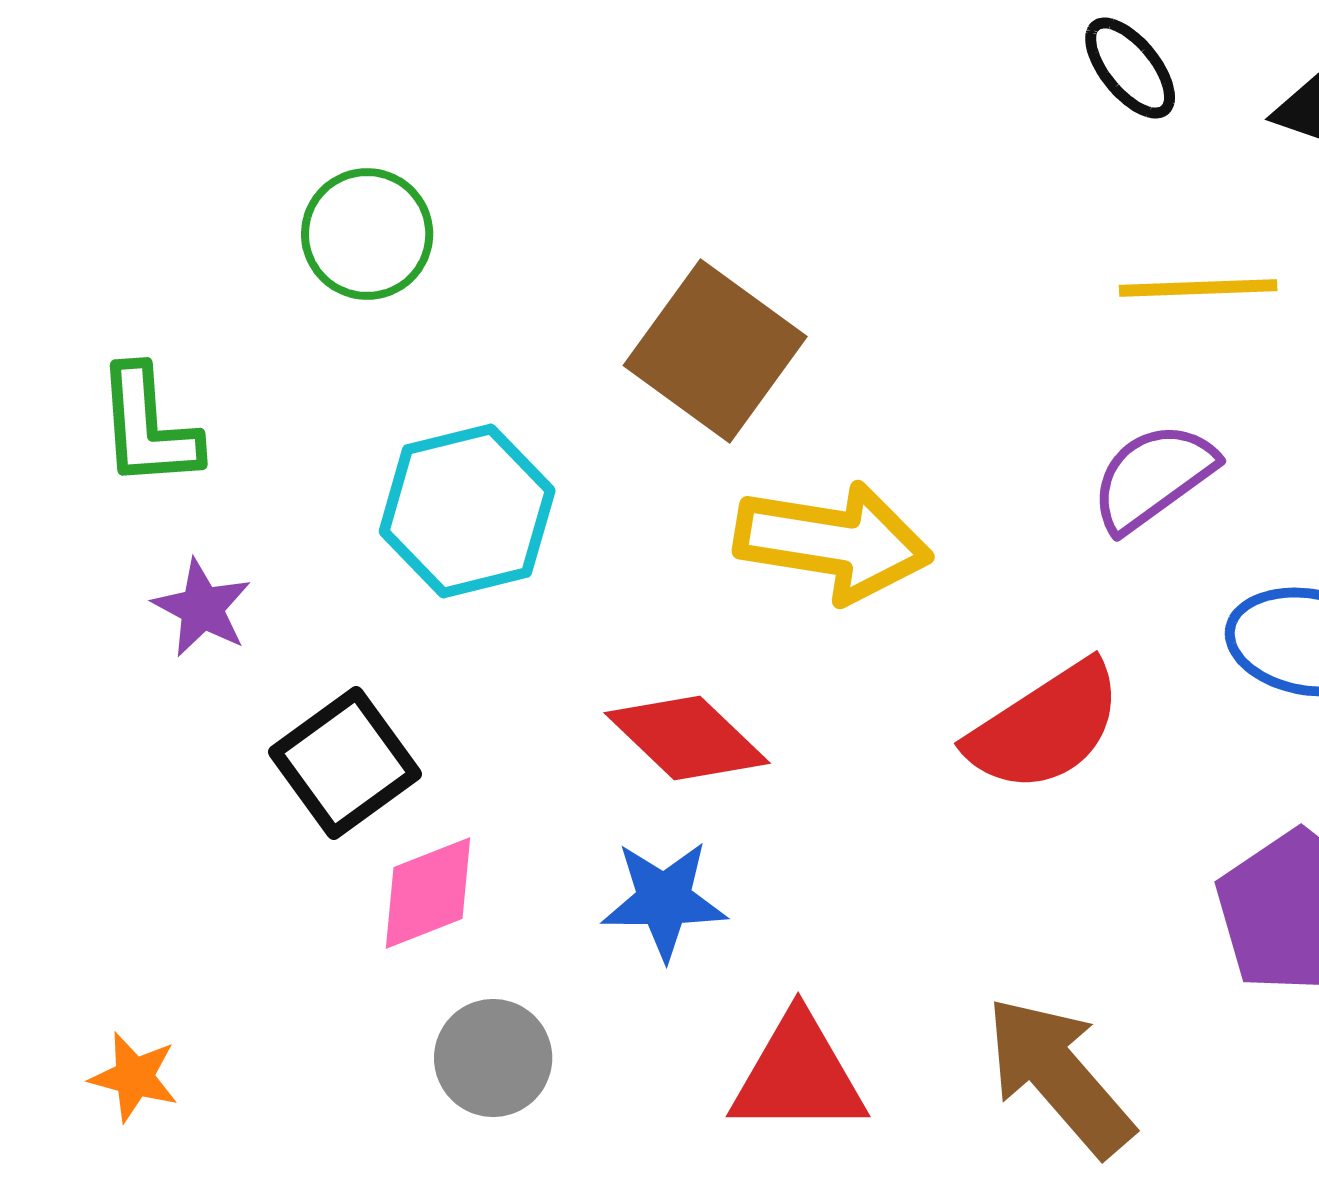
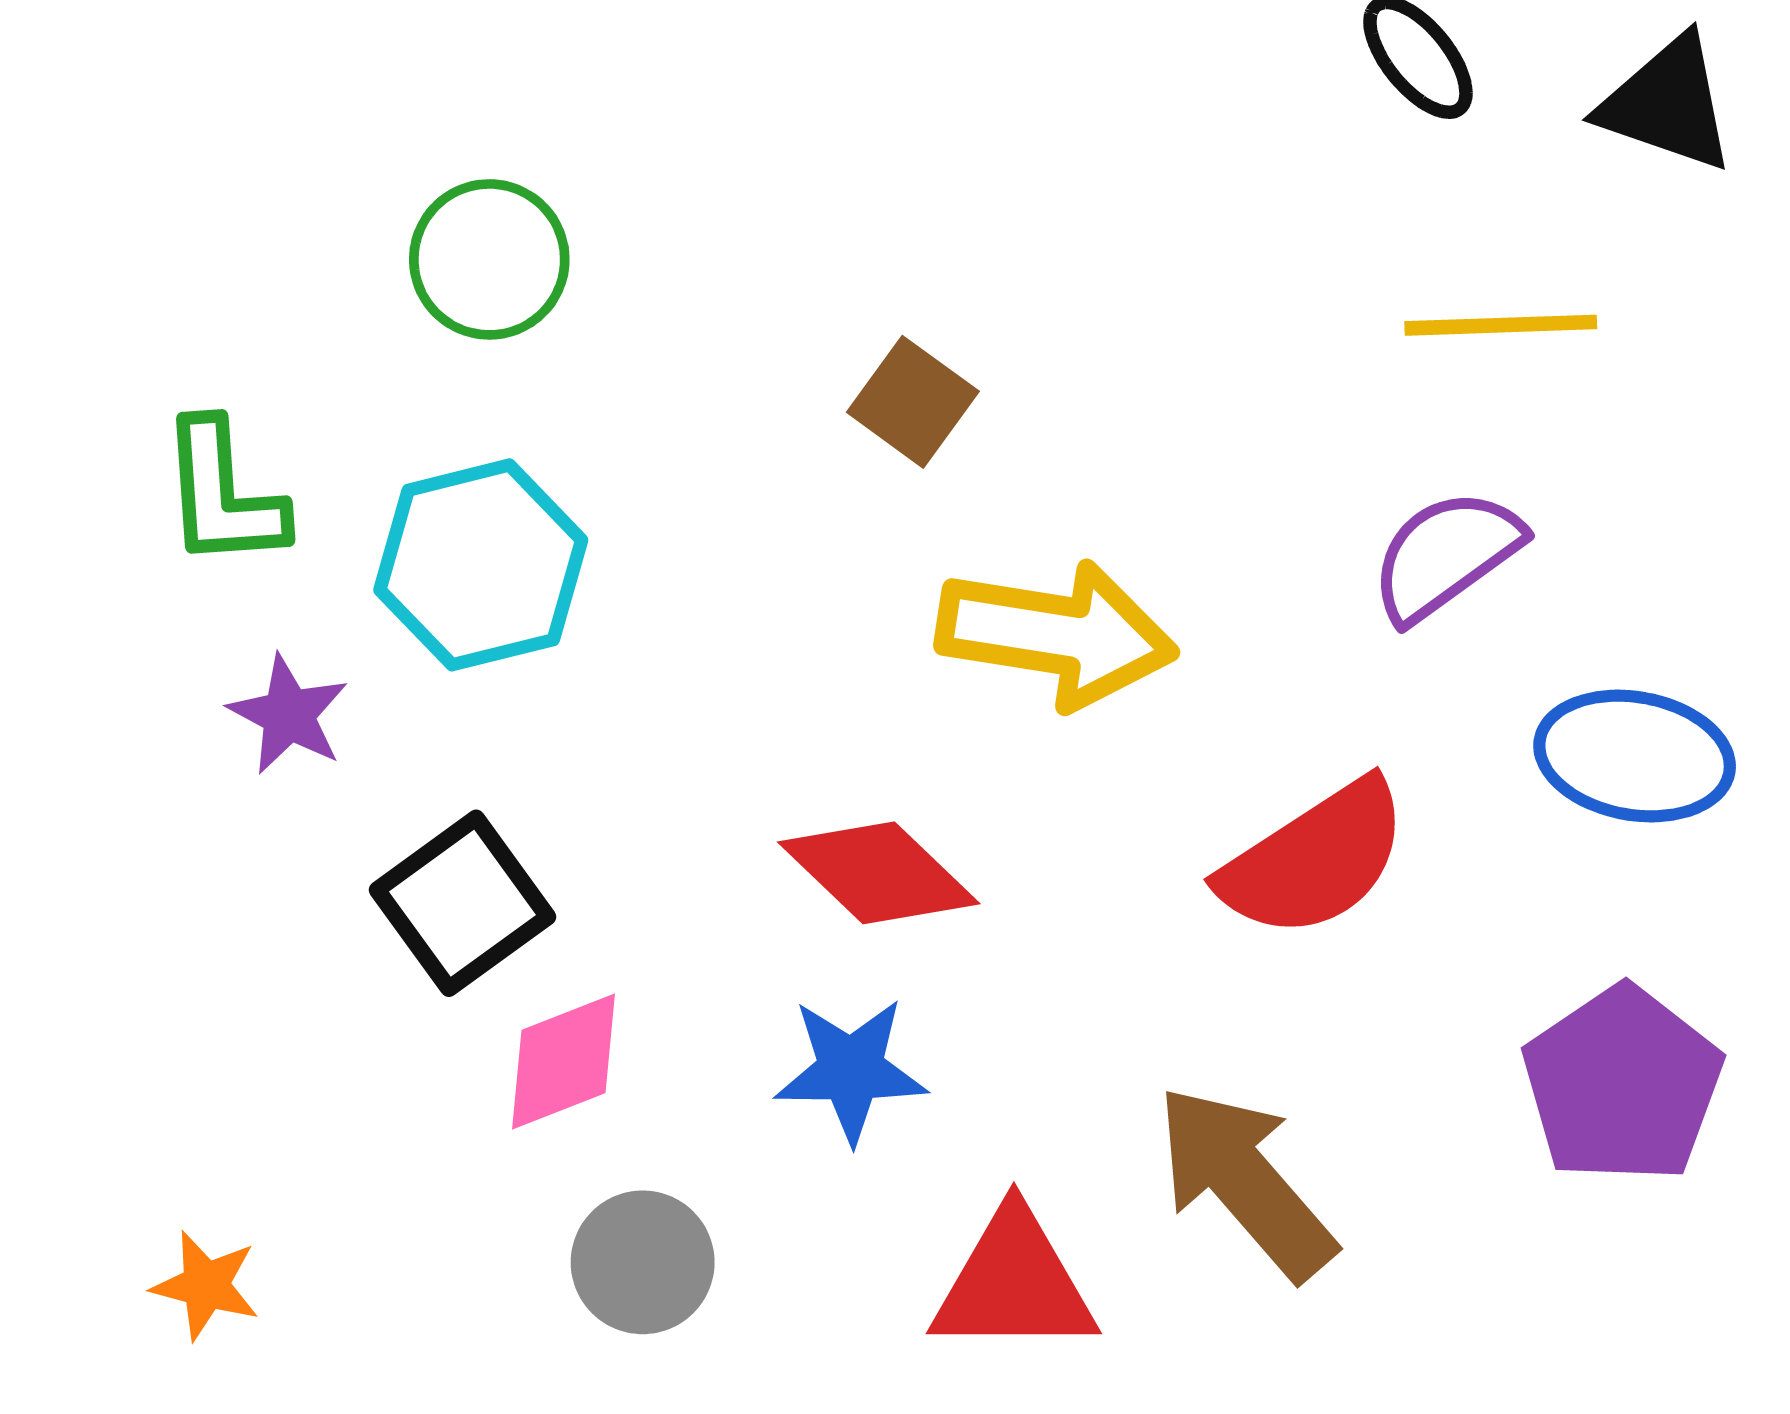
brown square: (715, 351) -> (913, 402), size x0.6
cyan hexagon: (467, 511) -> (481, 565), moved
brown arrow: (1059, 1076) -> (1245, 1182), moved

